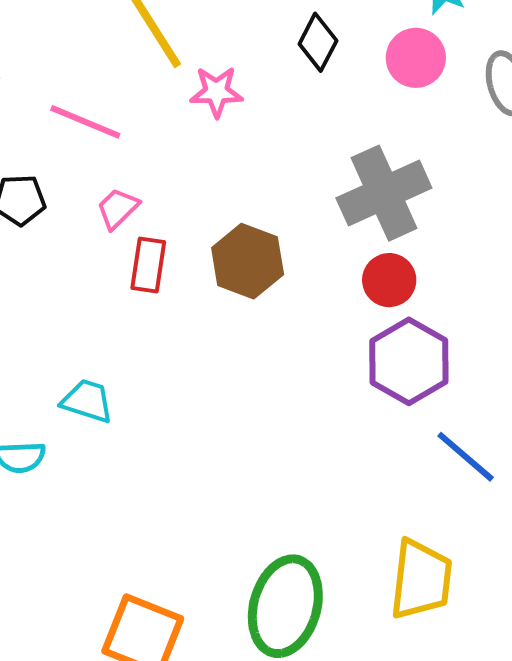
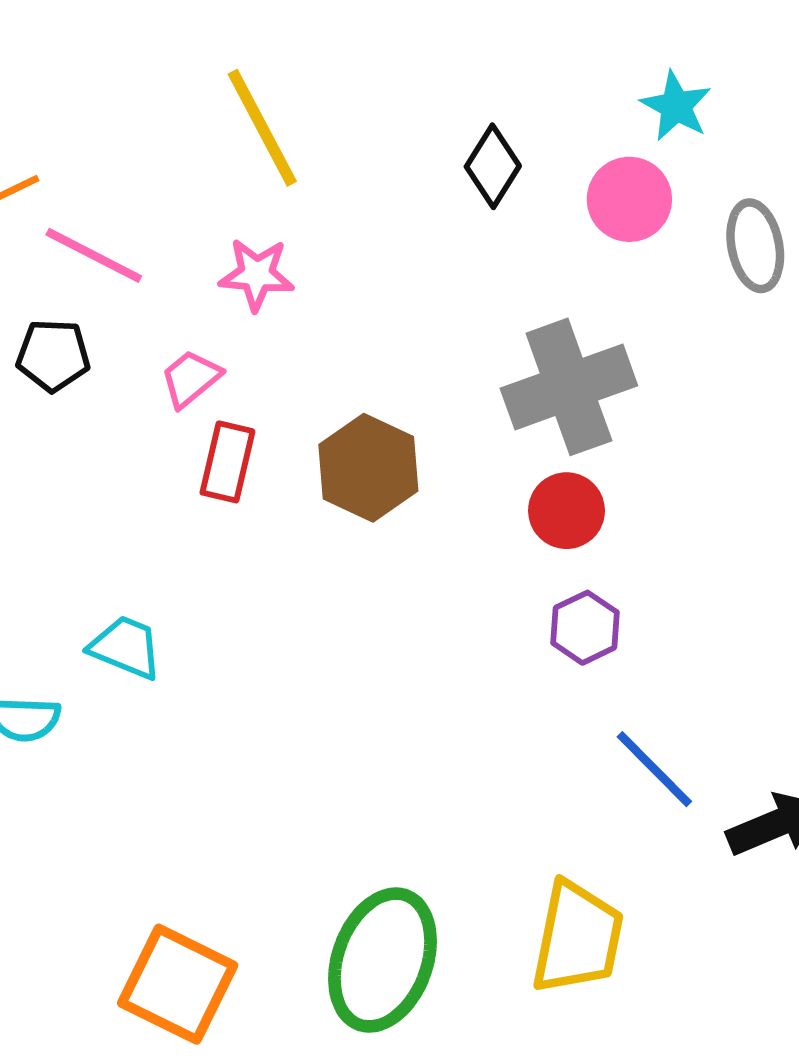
pink star: (216, 92) -> (257, 274), moved
pink line: (85, 122) -> (94, 255), moved
purple hexagon: (409, 361) -> (585, 628), size x0.6

